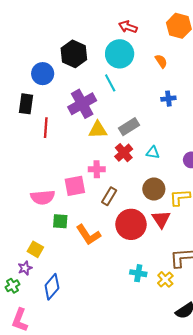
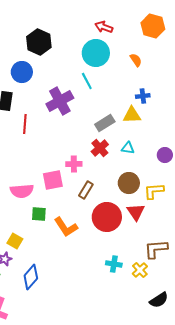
black hexagon: (74, 54) -> (39, 42), moved
yellow triangle: (98, 130) -> (132, 115), moved

